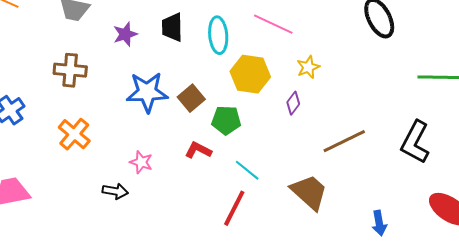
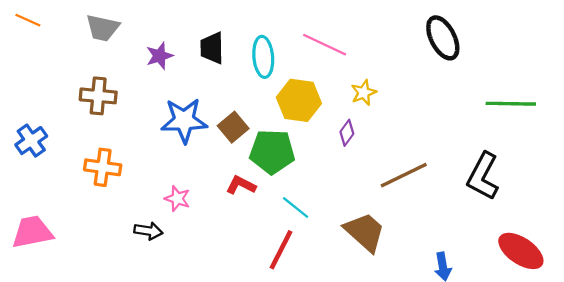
green pentagon: (226, 120) -> (272, 152), size x1.4
orange cross: (74, 134) -> (103, 167), turned -32

